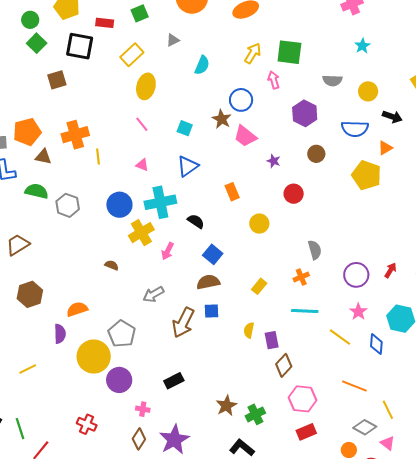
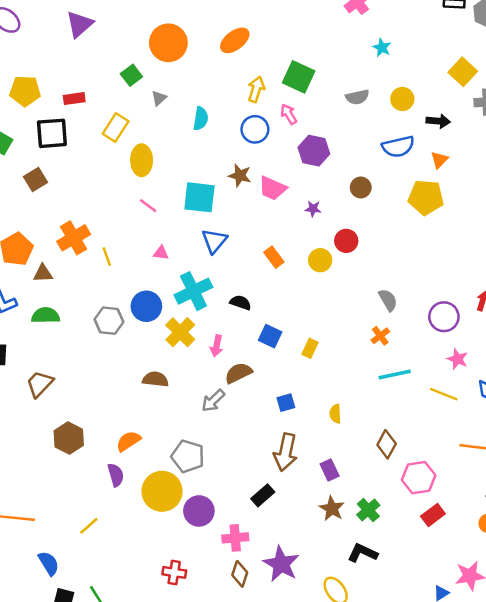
green square: (140, 13) -> (131, 75), moved
green square: (289, 52) -> (299, 77), turned 32
blue circle: (241, 100) -> (255, 129), moved
purple hexagon: (305, 113) -> (314, 151), moved
cyan square: (185, 128) -> (199, 197), size x1.8
gray hexagon: (68, 205) -> (109, 321), moved
yellow circle: (259, 224) -> (320, 260), moved
brown semicircle: (112, 265) -> (155, 379), size x1.5
brown semicircle: (208, 282) -> (238, 373), moved
yellow rectangle: (259, 286) -> (310, 348), moved
brown arrow: (183, 323) -> (286, 452), moved
purple rectangle: (272, 340) -> (330, 470), moved
pink cross: (143, 409) -> (235, 538), size x1.5

